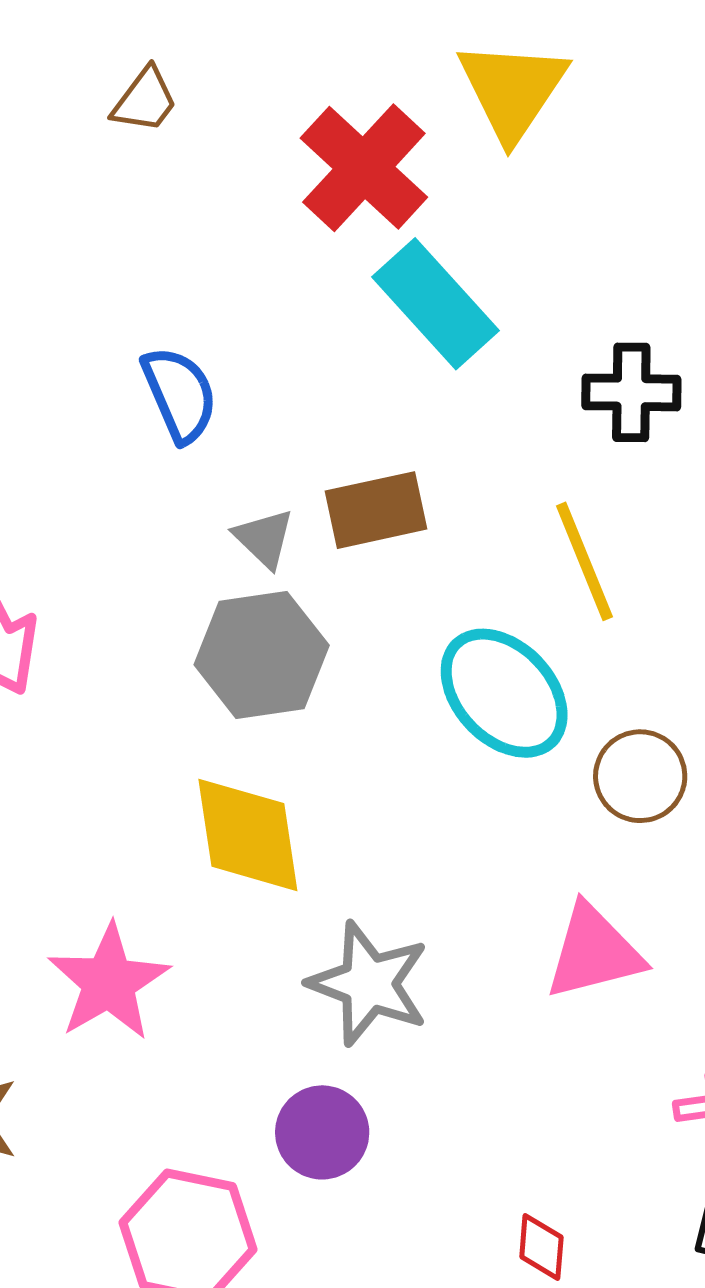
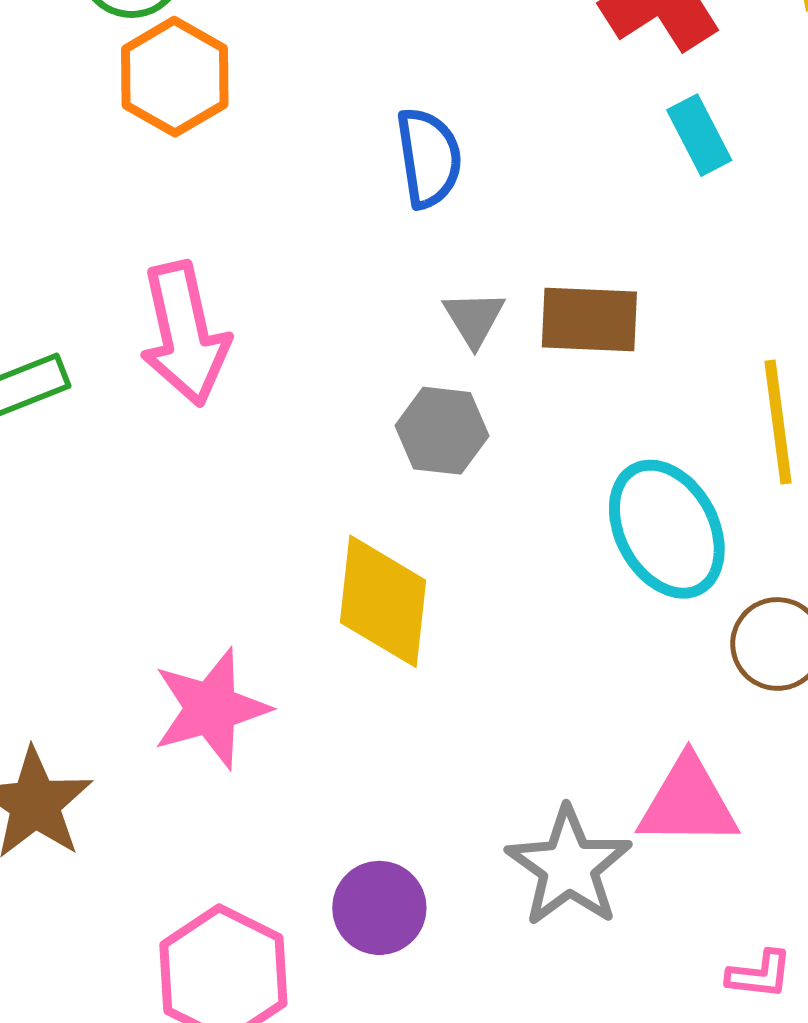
cyan rectangle: (436, 304) -> (699, 135), size x0.6
gray hexagon: (262, 655) -> (442, 431), size x0.7
gray star: (369, 984) -> (569, 867), moved

